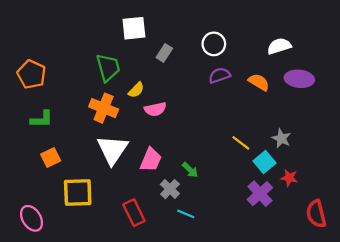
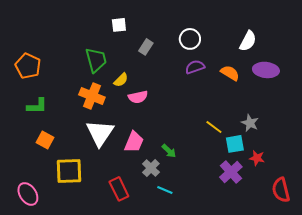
white square: (134, 28) -> (119, 25), size x0.7
white semicircle: (279, 46) -> (248, 41), turned 135
orange square: (51, 158) -> (45, 140), turned -36
cyan square: (264, 162) -> (235, 144), turned 30

